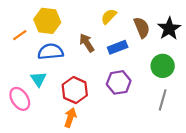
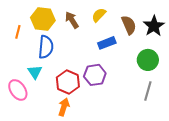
orange line: (20, 35) -> (18, 32), turned -40
brown arrow: (87, 43) -> (72, 20), moved
blue semicircle: (51, 52) -> (46, 47), turned 100
purple hexagon: (119, 82) -> (95, 75), moved

